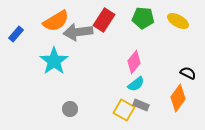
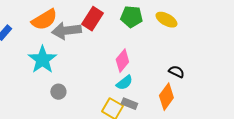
gray circle: (70, 109) -> (58, 92), moved

